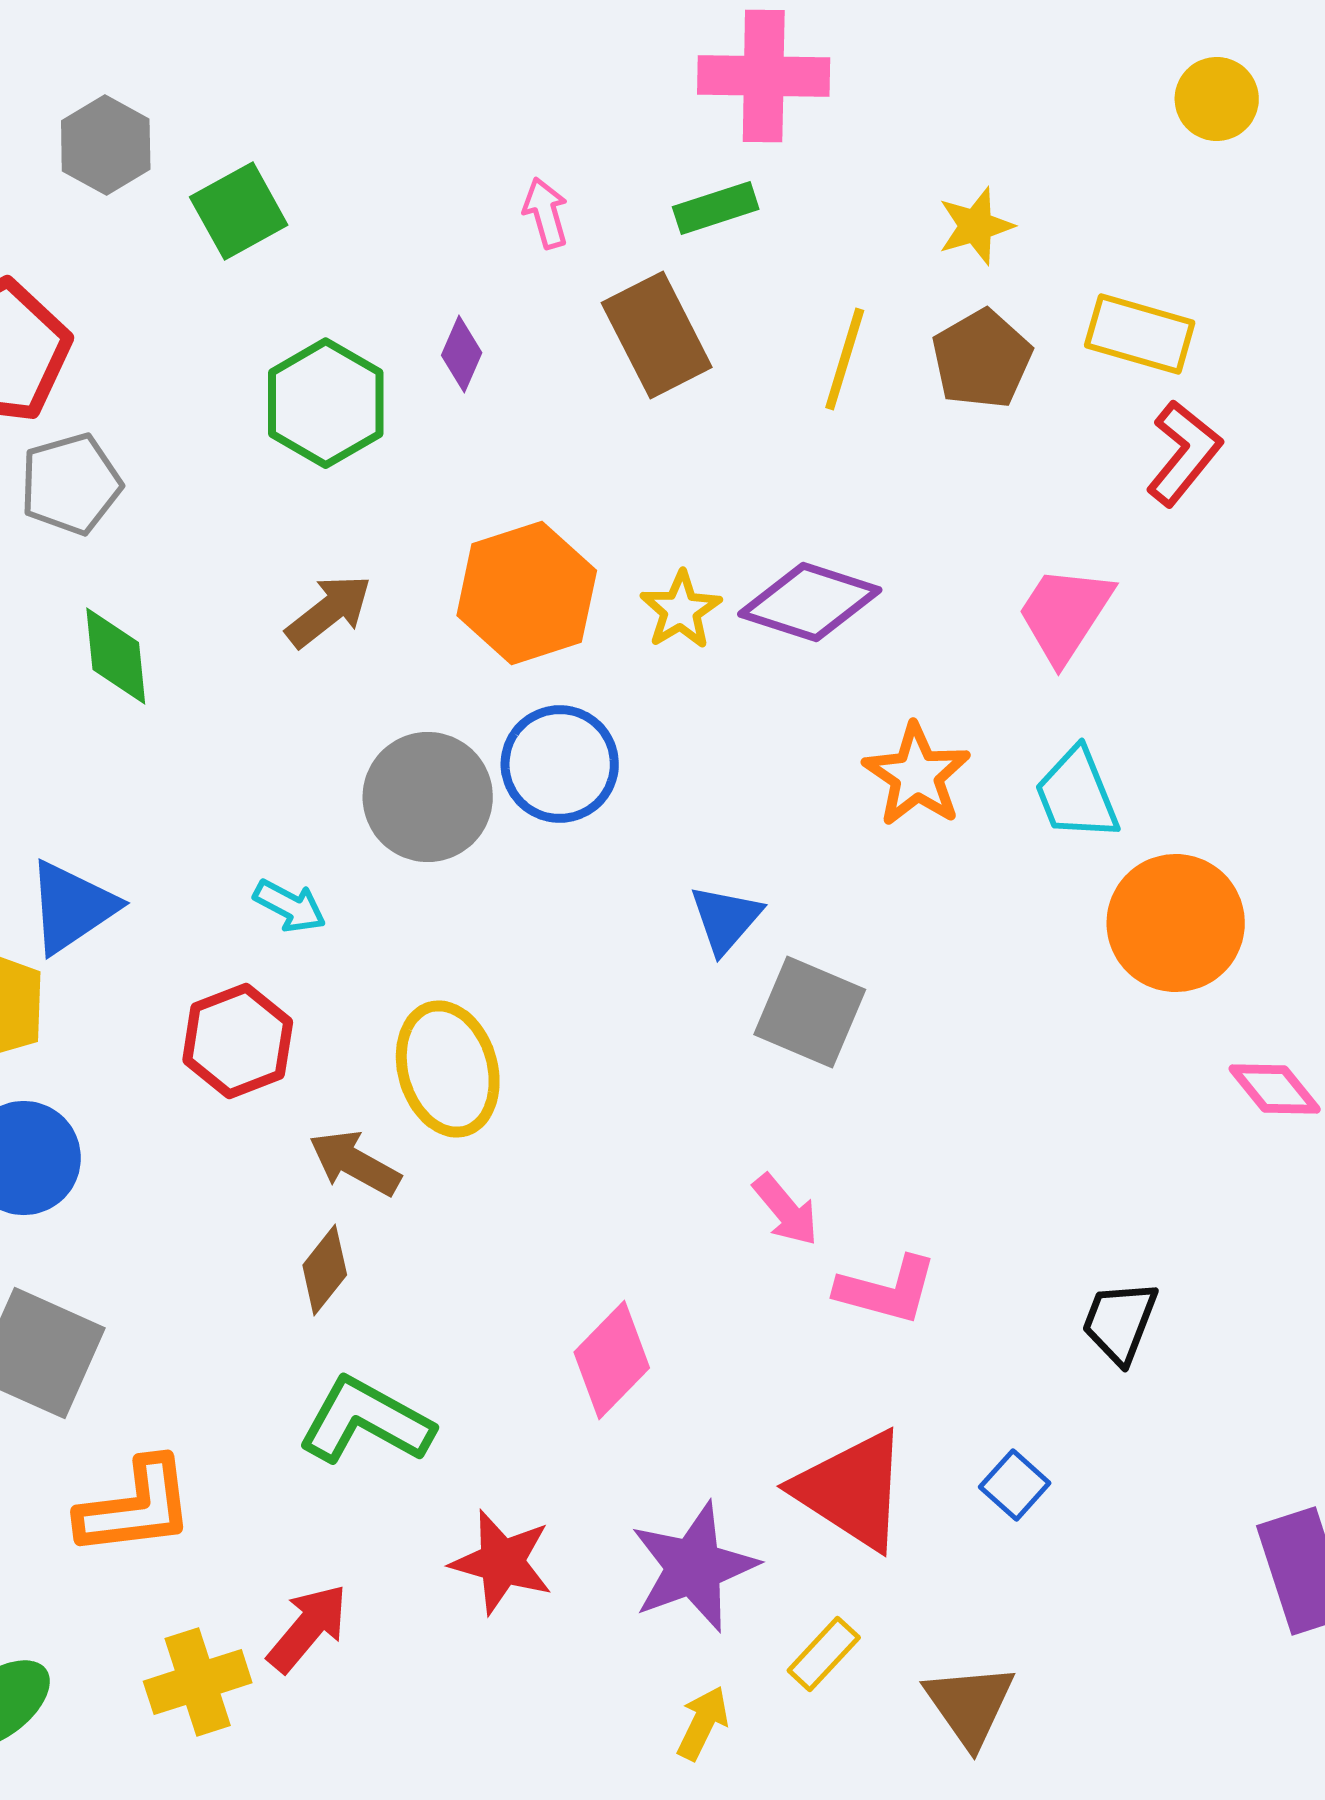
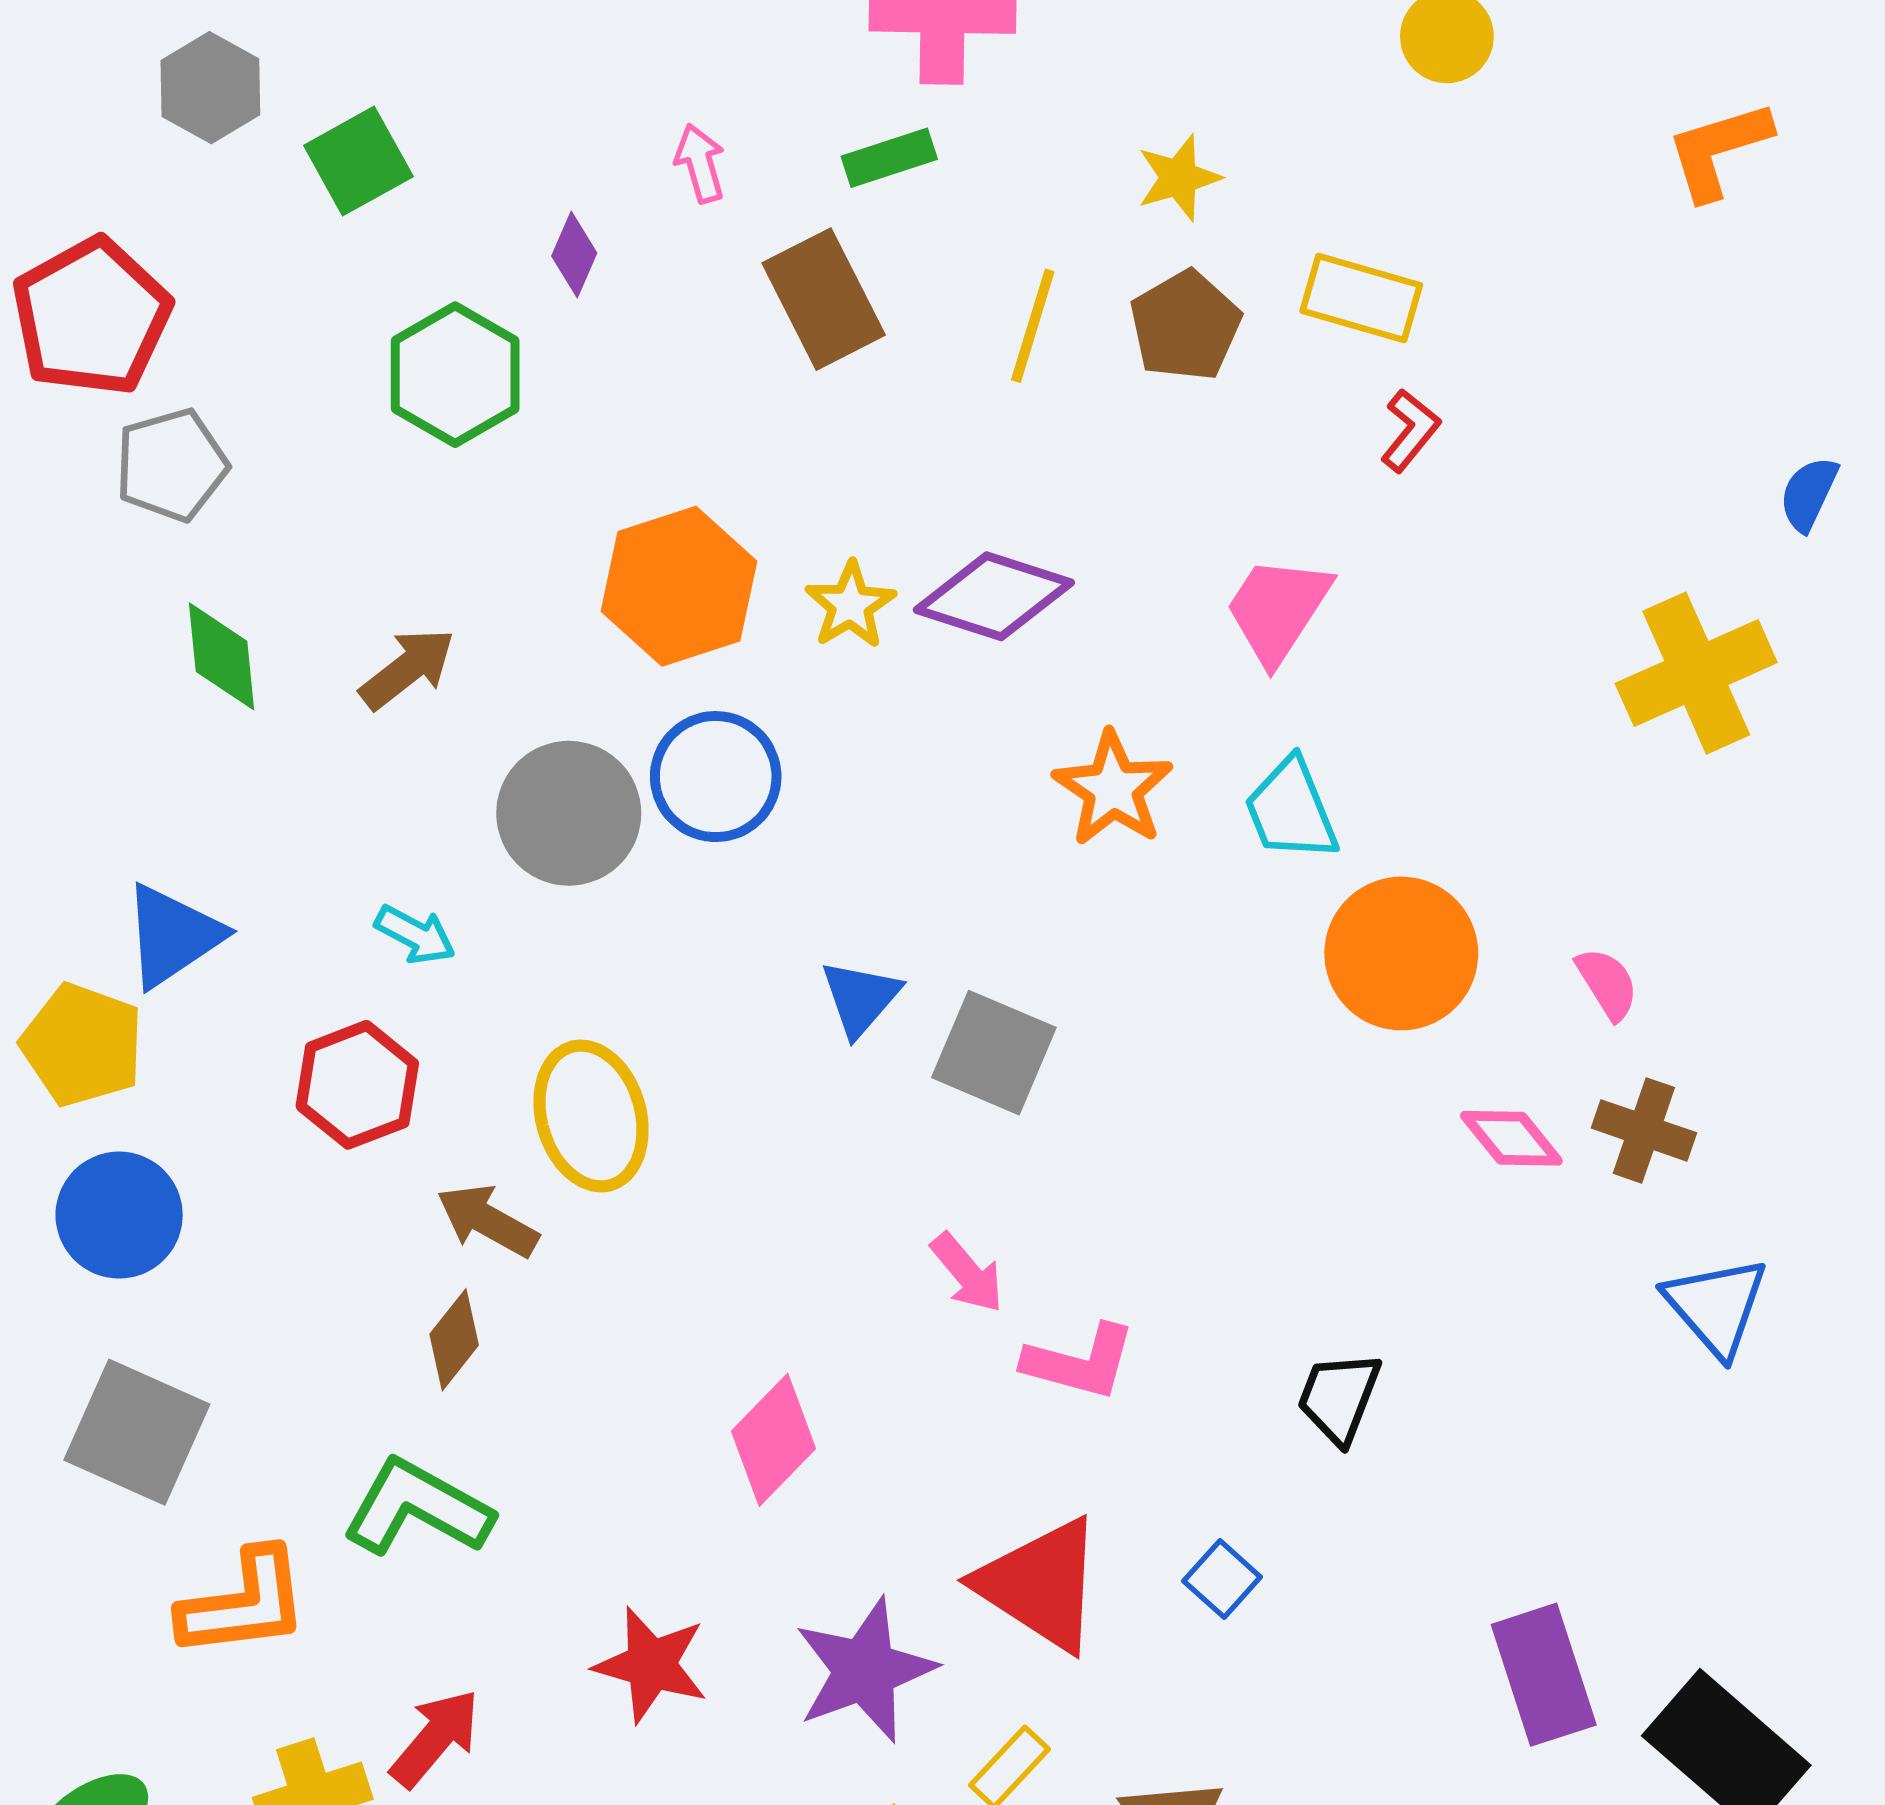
purple diamond: (462, 354) -> (574, 255), moved
red L-shape: (1184, 453) -> (1410, 430), size x0.7
brown arrow: (329, 611) -> (407, 669), moved
blue triangle: (726, 919) -> (860, 998), moved
green L-shape: (366, 1421) -> (417, 1508), moved

